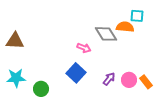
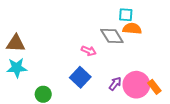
cyan square: (137, 16) -> (126, 15), moved
cyan star: (16, 78) -> (17, 68), moved
pink circle: (129, 80) -> (136, 85), size x1.6

